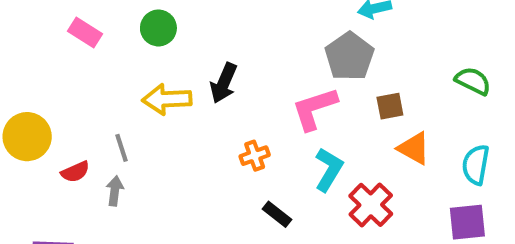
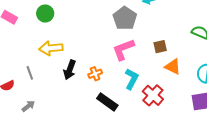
gray pentagon: (349, 56) -> (125, 18), moved
black arrow: (224, 83) -> (70, 70), moved
gray arrow: (115, 191) -> (28, 106), moved, turned 48
black rectangle: (277, 214) -> (107, 102), size x1.5

